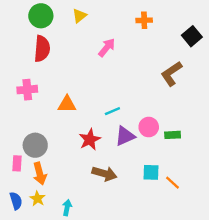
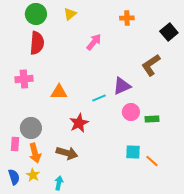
purple triangle: (125, 136) -> (122, 86), moved
brown arrow: (104, 174) -> (67, 153), moved

